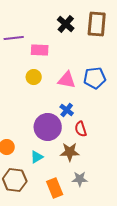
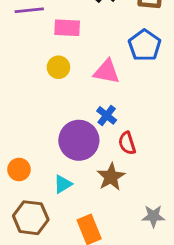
blue pentagon: (95, 78) -> (145, 45), moved, turned -30
brown star: (70, 152) -> (111, 177), turned -30
gray star: (80, 179) -> (153, 216), moved

